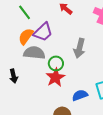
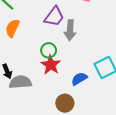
purple trapezoid: (43, 32) -> (54, 17), moved
gray semicircle: (34, 53) -> (20, 82), moved

